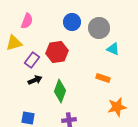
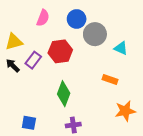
pink semicircle: (27, 21) -> (43, 18), moved
gray circle: (99, 28) -> (95, 34), moved
black arrow: (35, 80) -> (13, 66), moved, turned -112

